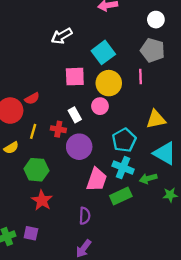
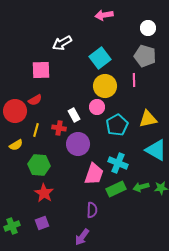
pink square: (75, 77) -> (41, 70), moved
cyan pentagon: (124, 140) -> (117, 125), moved
green arrow: (148, 178) -> (141, 187), moved
purple semicircle: (85, 216) -> (92, 210), moved
purple square: (31, 233) -> (42, 223), moved, turned -32

